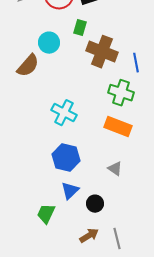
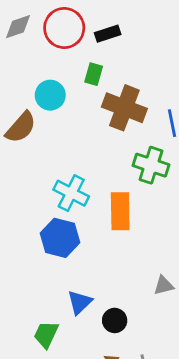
orange rectangle: (118, 127) -> (120, 211), moved, turned 68
blue hexagon: (66, 158) -> (60, 238), moved
gray triangle: (115, 169) -> (164, 285), moved, turned -49

